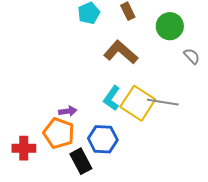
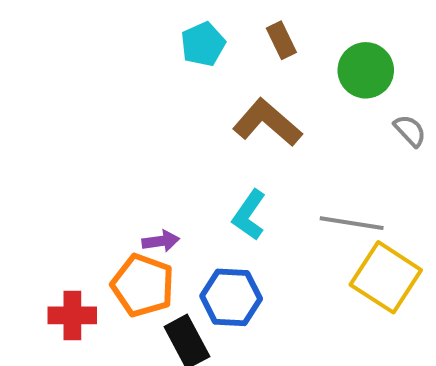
yellow square: (138, 103) -> (386, 277), moved

